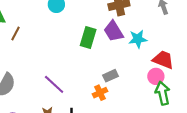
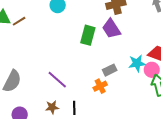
brown line: (16, 34) -> (19, 21), moved, turned 32
cyan star: (138, 39) -> (137, 63), moved

